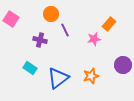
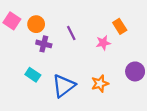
orange circle: (51, 14) -> (36, 24), moved
orange rectangle: (109, 24) -> (120, 26), turned -72

